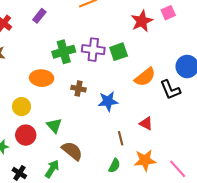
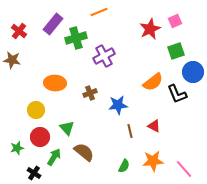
purple rectangle: (39, 16) -> (53, 24), size x1.5
purple cross: (93, 50) -> (104, 56), turned -35
green cross: (64, 52) -> (76, 38), moved
green square: (119, 52) -> (176, 51), moved
brown cross: (78, 89) -> (90, 93), turned -32
brown line: (121, 138) -> (130, 131), moved
green arrow: (52, 169) -> (54, 157), moved

